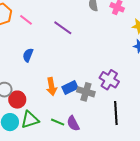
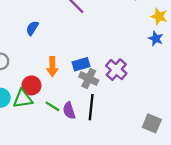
blue rectangle: (70, 87) -> (81, 64), moved
red circle: (17, 100) -> (31, 85), moved
black line: (116, 113) -> (91, 107), moved

